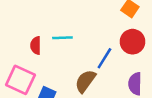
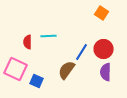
red circle: (133, 42) -> (104, 49), moved

